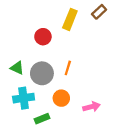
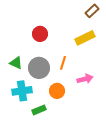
yellow rectangle: (70, 19) -> (85, 38), moved, turned 42
pink arrow: (92, 107) -> (85, 79), moved

